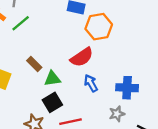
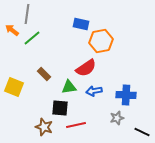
green triangle: (52, 79) -> (69, 87), moved
blue arrow: (91, 83) -> (94, 91), turned -70
black square: (52, 102) -> (60, 108), turned 36

